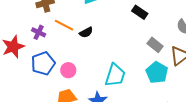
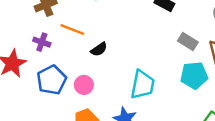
black semicircle: (86, 32) -> (99, 49), moved
cyan pentagon: (157, 72) -> (194, 75), turned -30

